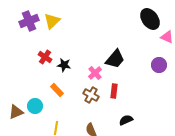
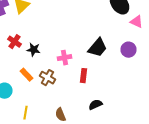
black trapezoid: (115, 59) -> (98, 48), moved
pink cross: (95, 73) -> (64, 58), turned 32
brown cross: (91, 95) -> (48, 78), moved

